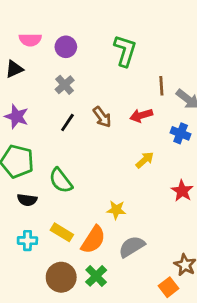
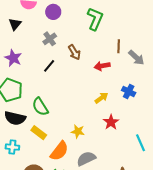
black triangle: (14, 69) -> (15, 24), turned -32
brown arrow: (102, 117) -> (74, 52), moved
blue cross: (181, 133) -> (129, 91), moved
red star: (182, 191) -> (111, 122), moved
black semicircle: (27, 200) -> (15, 118), size x1.5
yellow rectangle: (62, 232) -> (39, 133), moved

